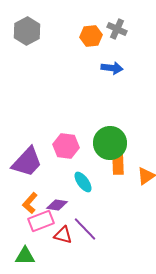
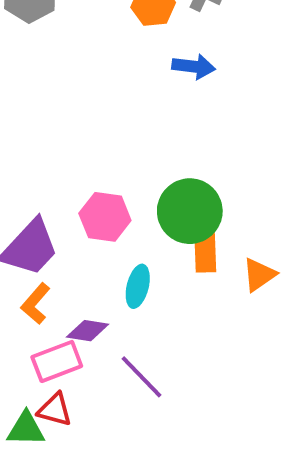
cyan ellipse: (83, 182) -> (138, 286), turned 50
orange L-shape: (30, 203) -> (36, 304), moved
red triangle: (63, 235) -> (55, 410), moved

